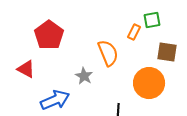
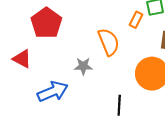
gray star: (84, 76) -> (83, 66), turned -30

